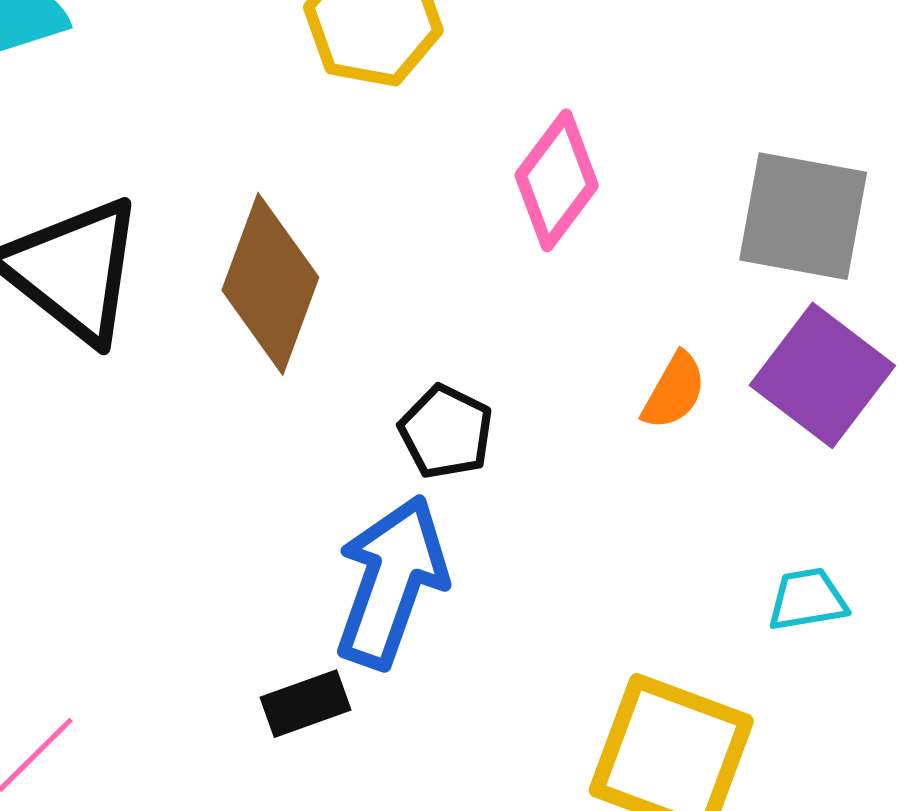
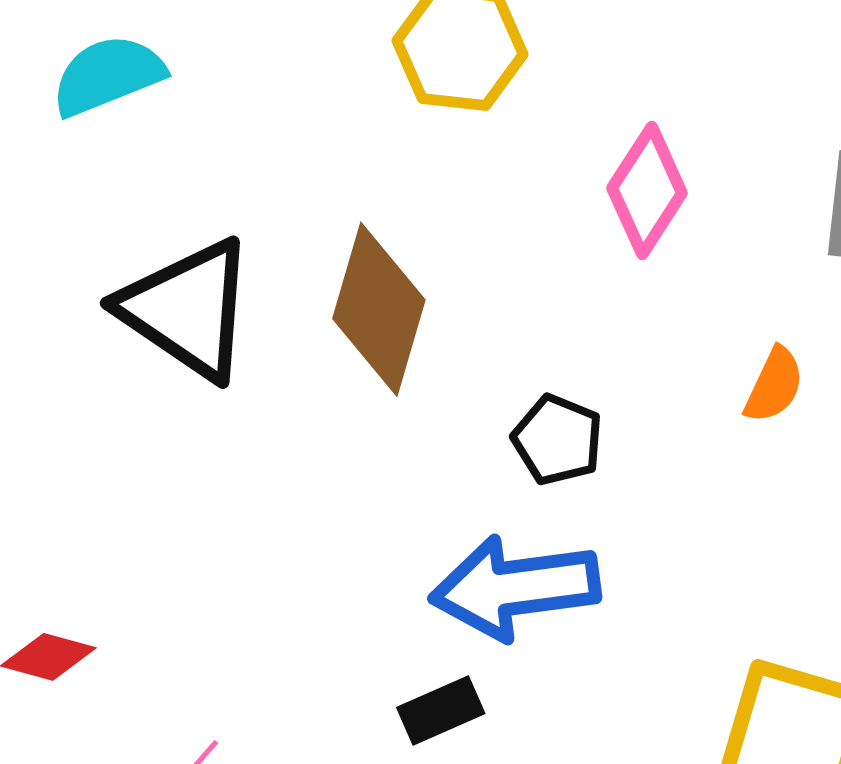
blue arrow: (391, 582) -> (515, 588), turned -113

